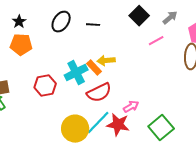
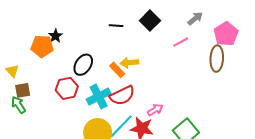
black square: (139, 16) -> (150, 21), moved
black star: (19, 22) -> (55, 36), moved
black ellipse: (61, 22) -> (83, 65), moved
cyan cross: (76, 73) -> (99, 97), moved

